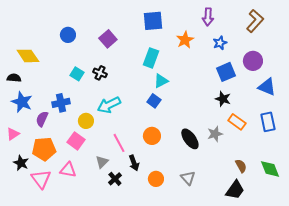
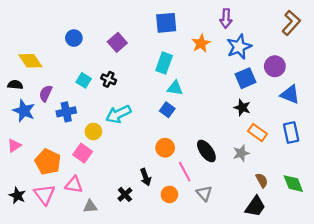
brown L-shape: (255, 21) -> (291, 23), moved
blue star: (220, 43) -> (239, 47), size x1.6
cyan triangle: (161, 81) -> (175, 88), turned 35
purple semicircle: (42, 119) -> (46, 93), moved
gray star: (215, 134) -> (241, 153), moved
pink line: (119, 143) -> (185, 172), moved
orange pentagon: (44, 149) -> (48, 162), turned 30
gray triangle: (102, 162) -> (90, 206), moved, turned 40
black star: (21, 163) -> (17, 196), moved

